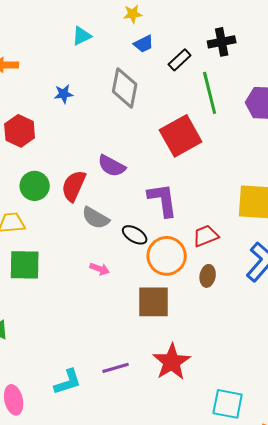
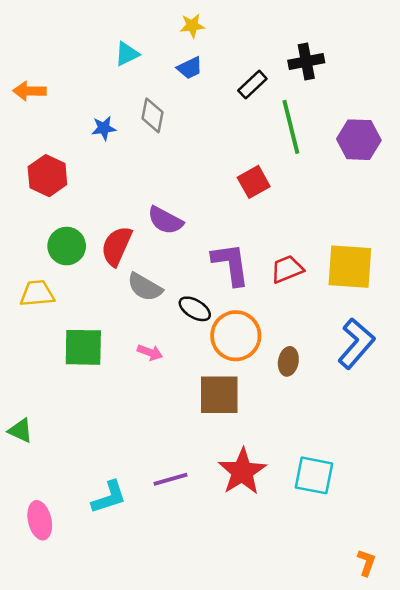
blue trapezoid: (144, 44) -> (190, 68), moved
gray diamond: (125, 88) -> (152, 115), moved, size x0.7
red square: (181, 136) -> (254, 182), size x0.6
red trapezoid: (206, 236) -> (287, 269), moved
green square: (25, 265) -> (83, 347), moved
cyan square: (228, 404) -> (314, 475), moved

